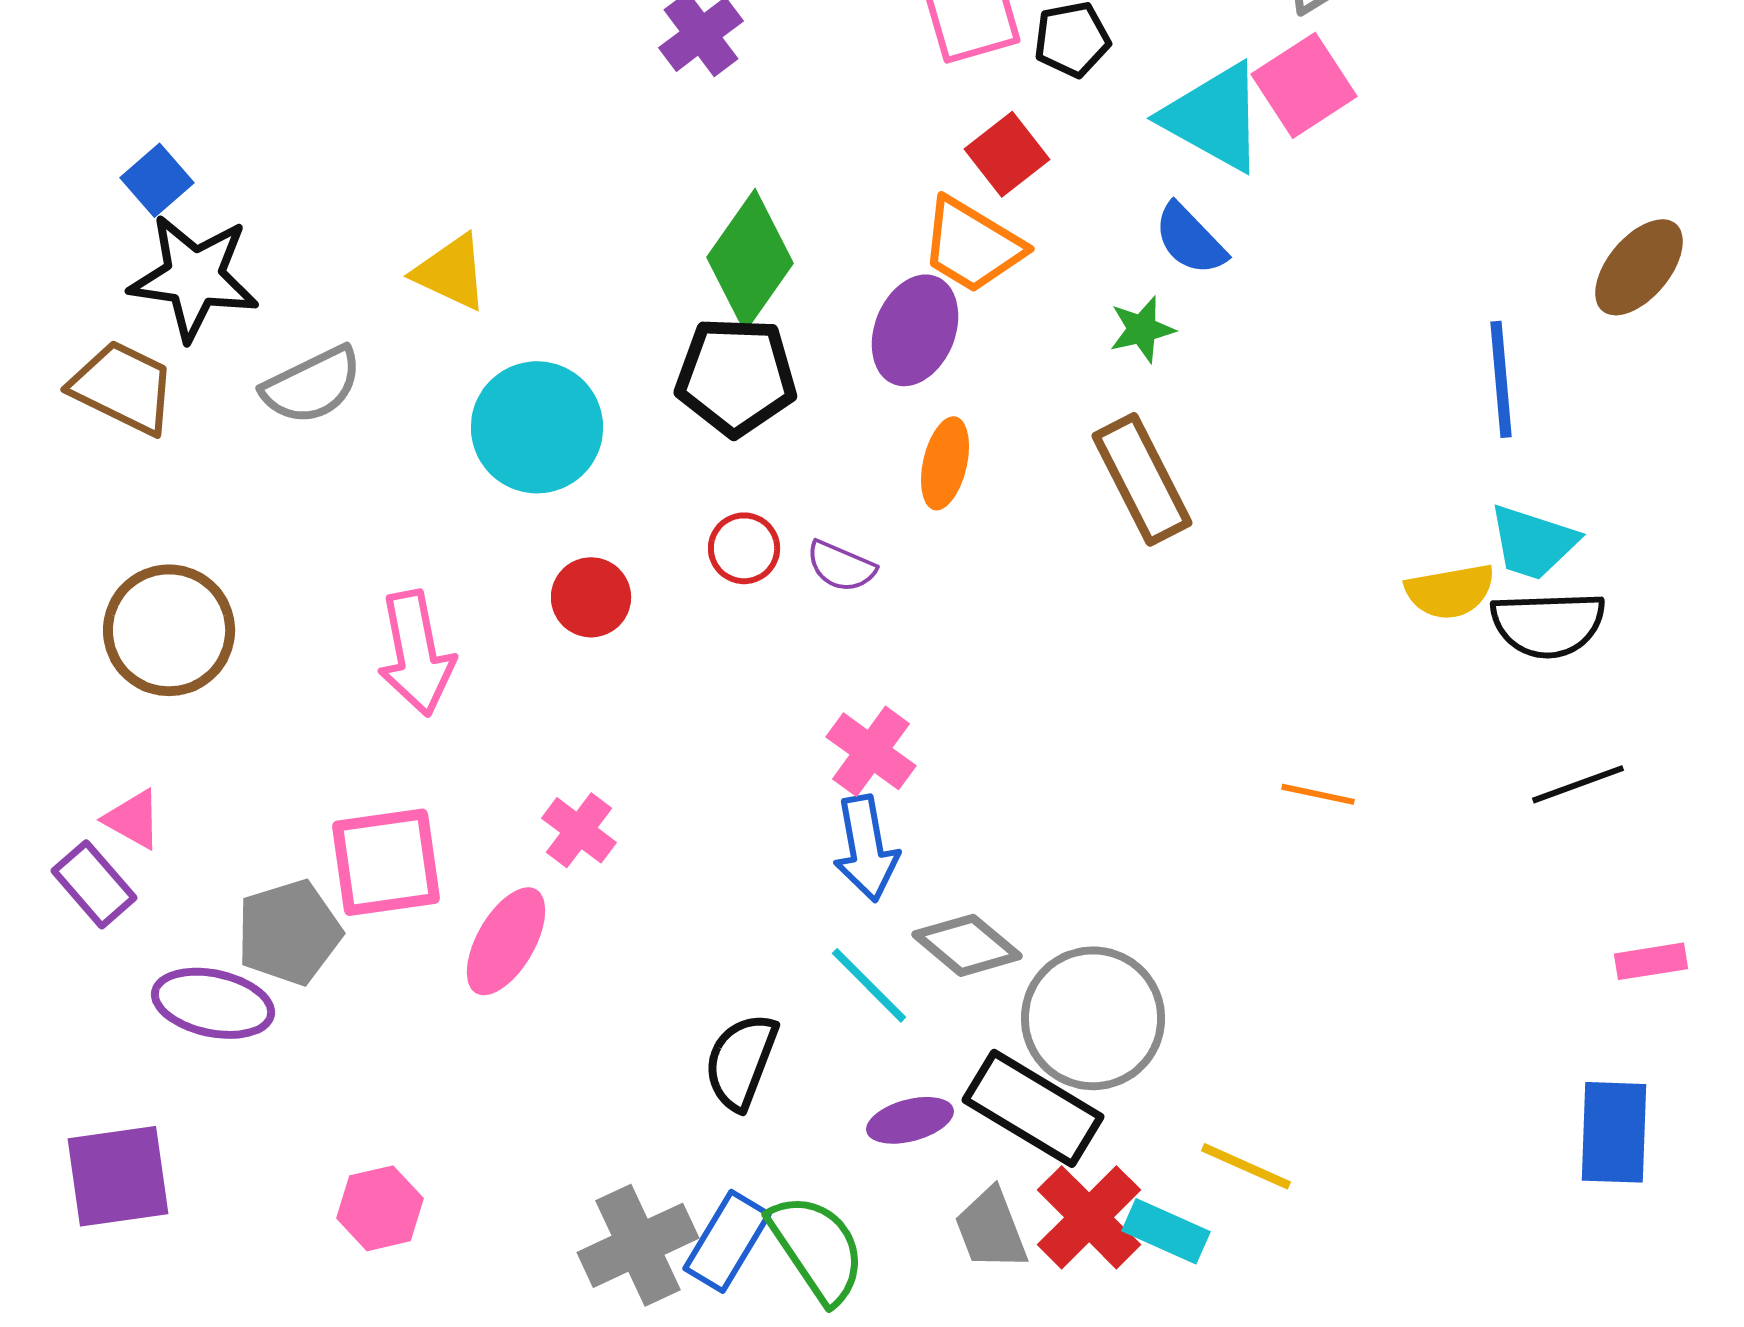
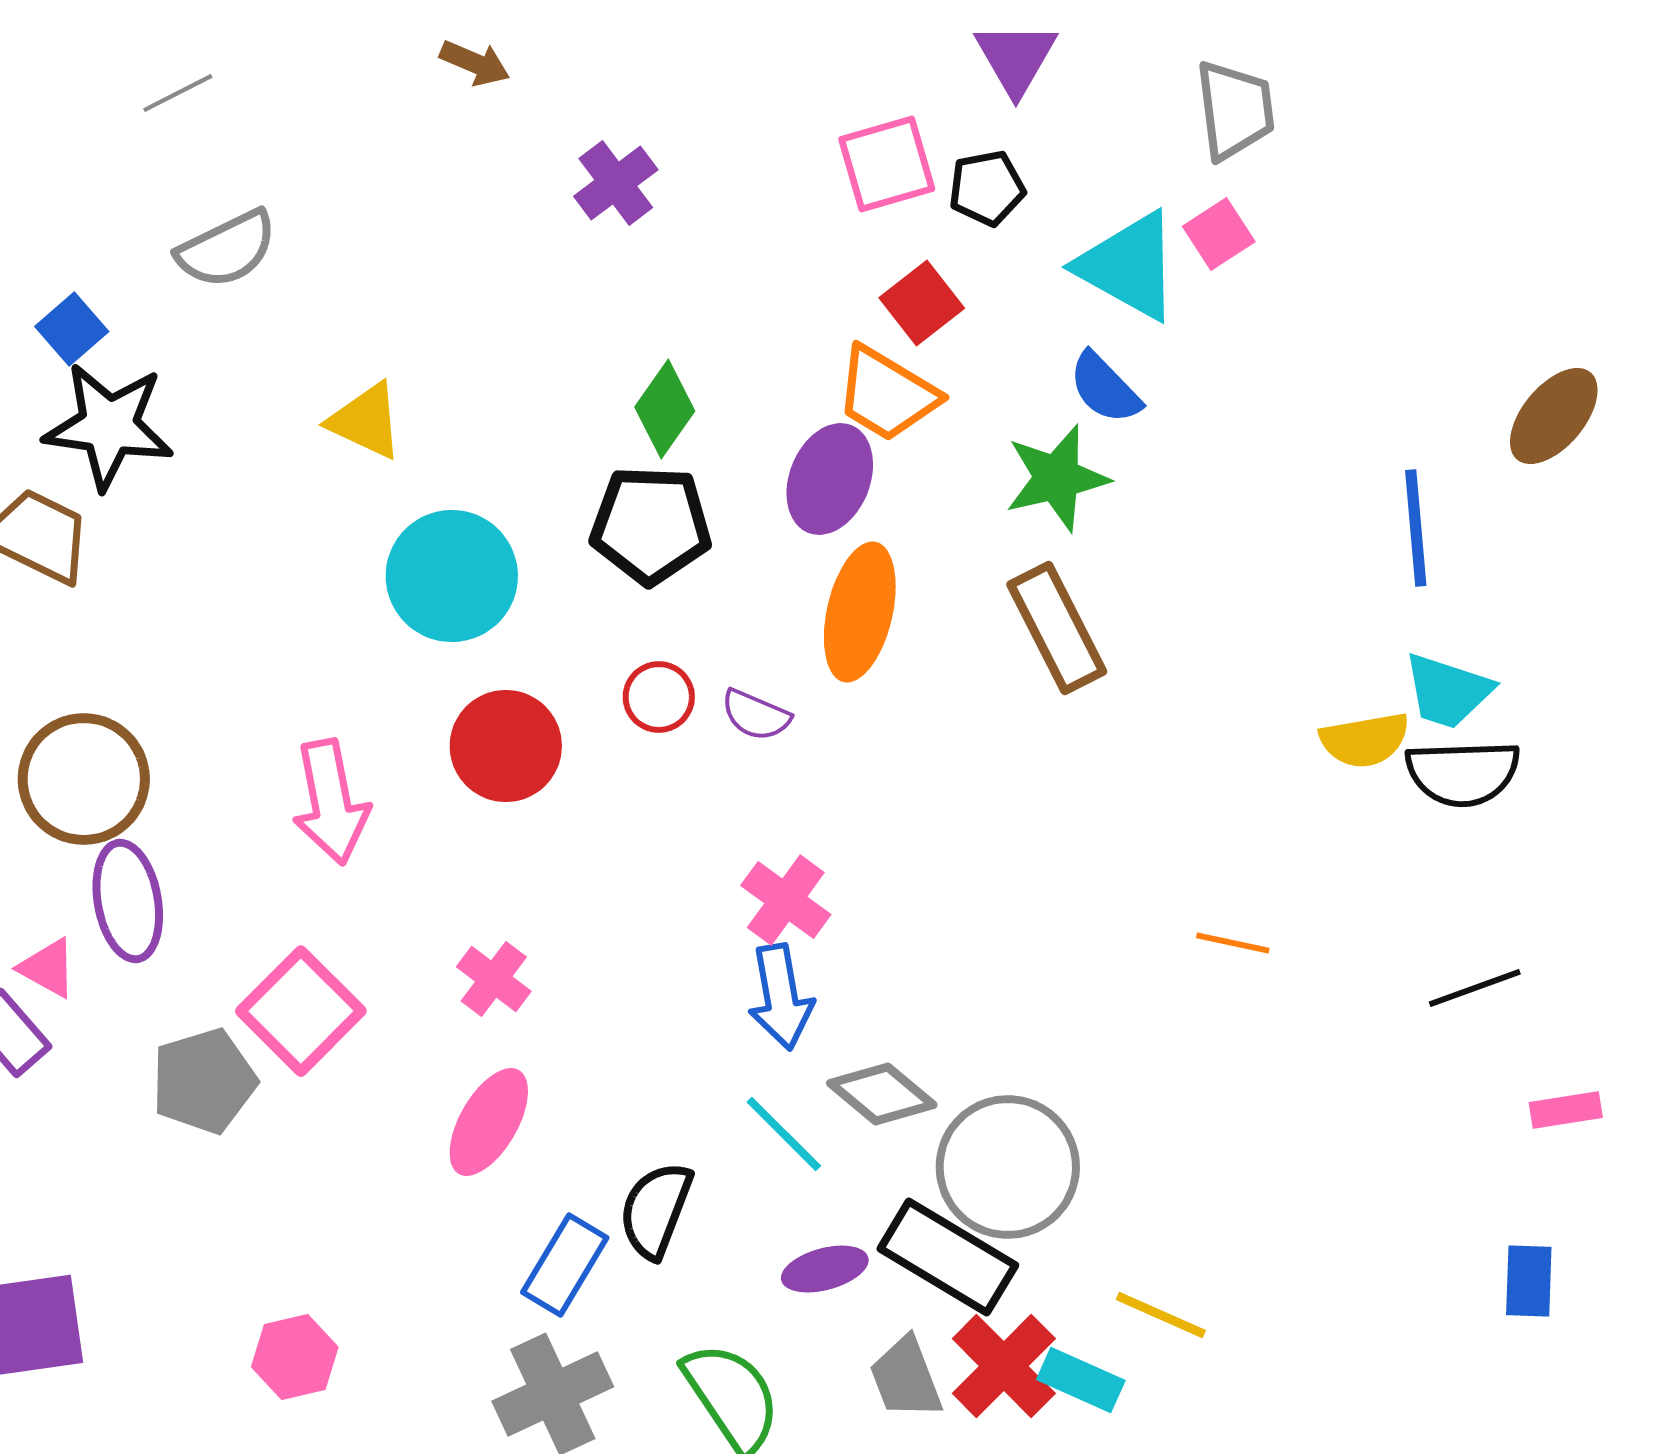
pink square: (1304, 85) -> (1219, 234), size x0.7
green diamond: (750, 260) -> (665, 409), size x0.7
green star: (1142, 329) -> (1057, 478), size x1.6
gray semicircle: (312, 385) -> (227, 249), moved
orange ellipse: (945, 463) -> (860, 612), size x1.5
red circle: (591, 597) -> (506, 746), size x1.4
black line: (1578, 784) -> (1475, 988), moved
pink square: (386, 862) -> (301, 1011), turned -37
pink ellipse: (506, 941) -> (489, 1122), moved
purple ellipse: (213, 1003) -> (128, 901), moved, turned 68
blue rectangle: (1614, 1132) -> (1529, 1281), size x0.7
blue rectangle: (727, 1241) -> (565, 1265), moved

